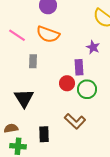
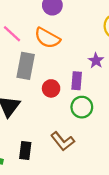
gray rectangle: (33, 61) -> (26, 66), size x1.6
red circle: (67, 83) -> (51, 88), moved

